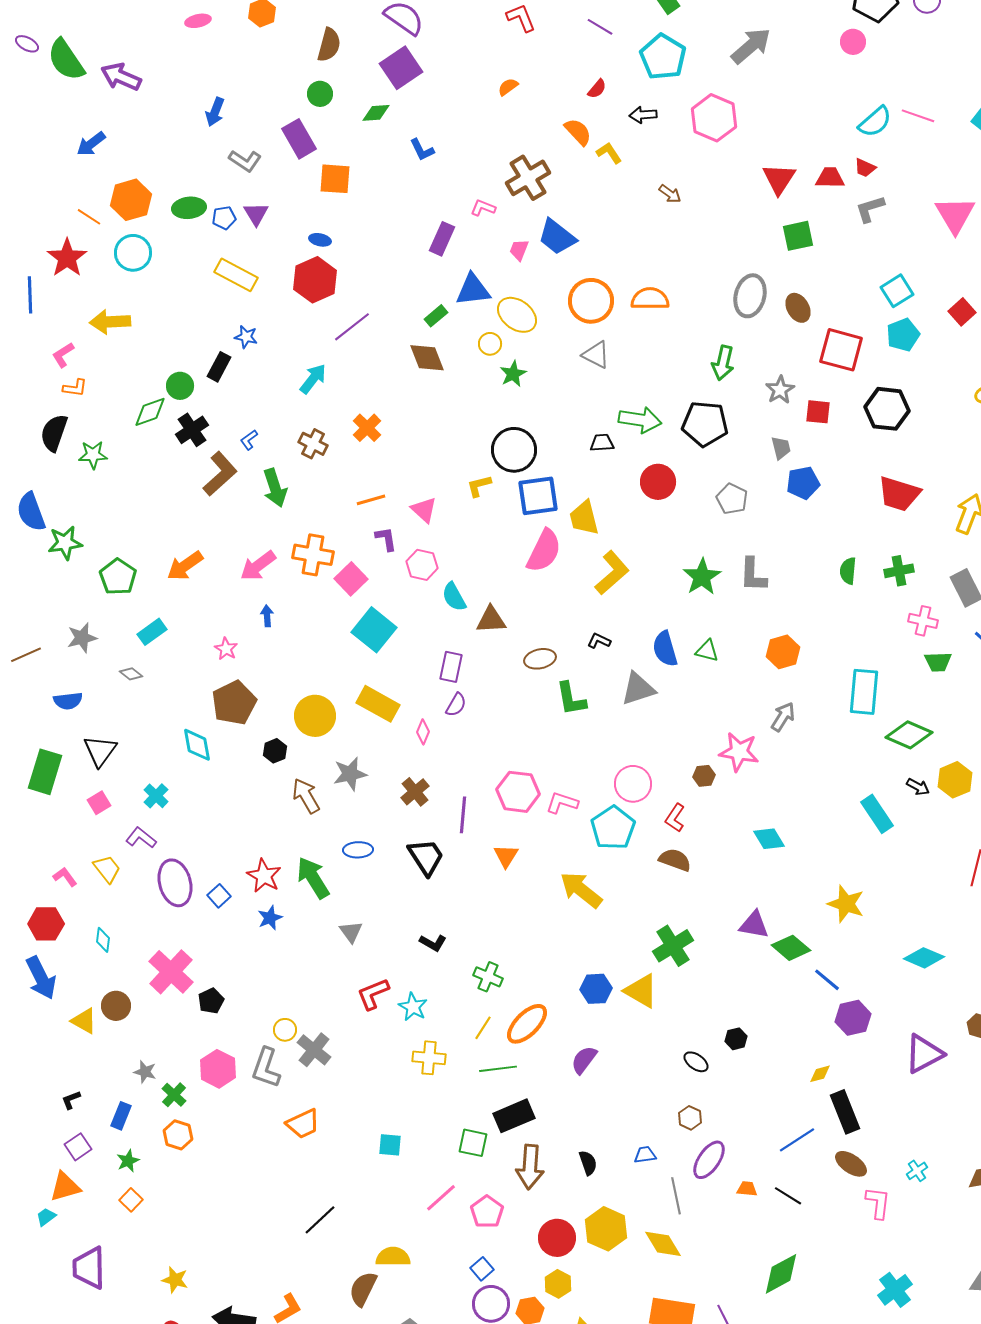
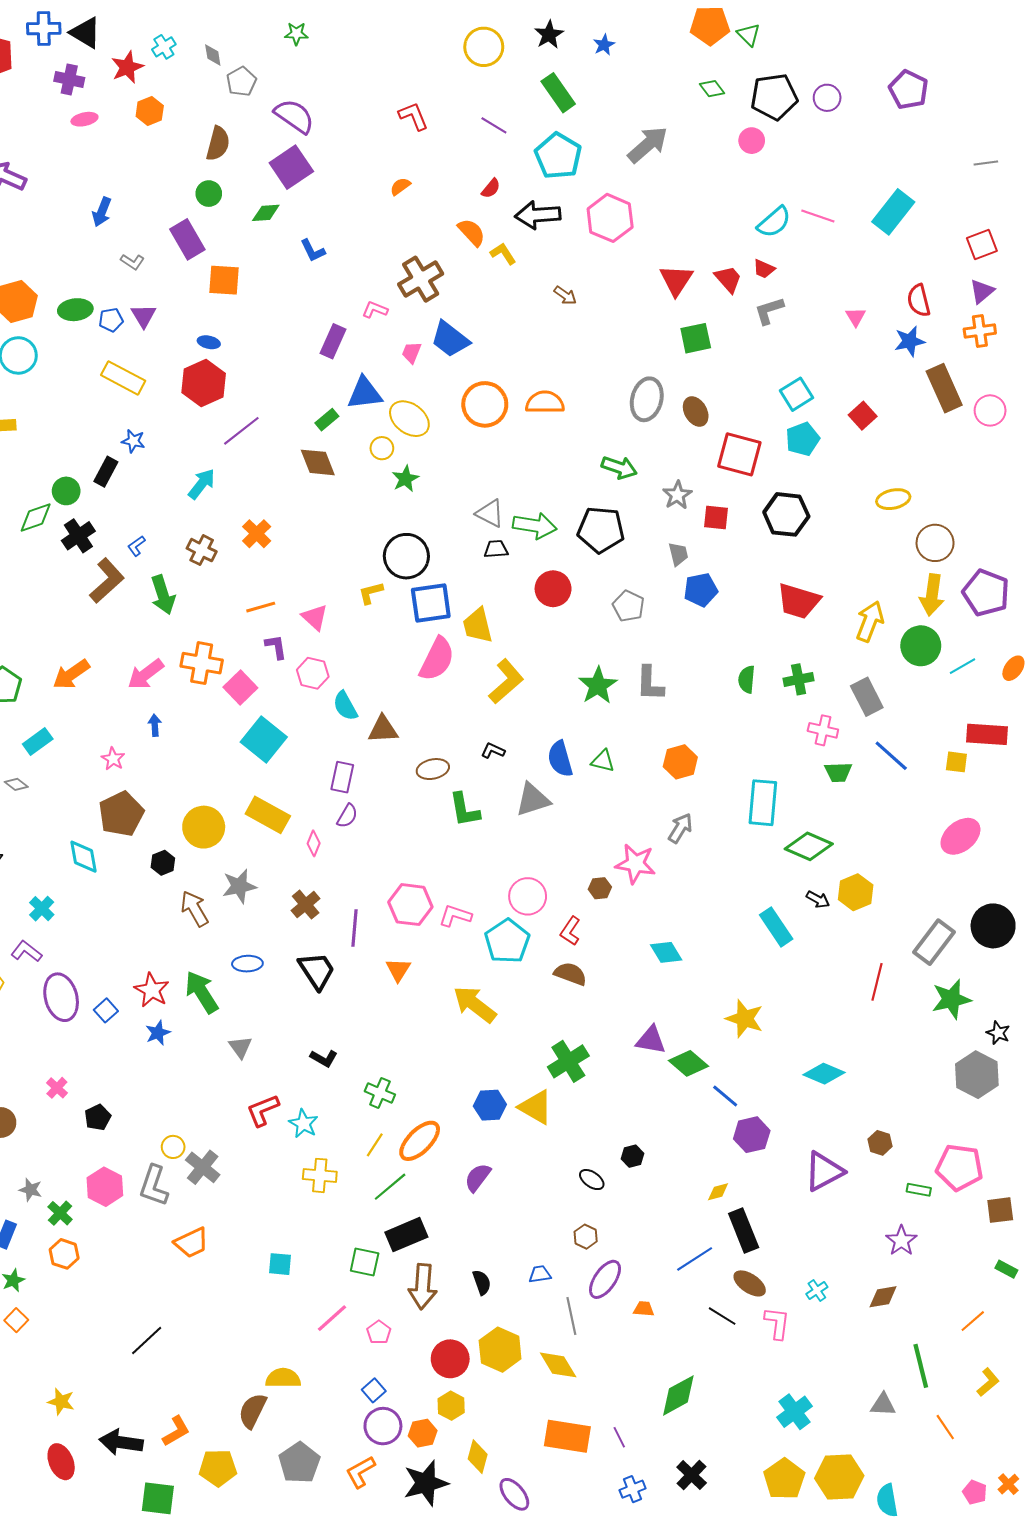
black arrow: (643, 115) -> (538, 215), size x1.6
gray L-shape: (245, 161) -> (132, 262), size x0.7
red trapezoid: (830, 178) -> (728, 279), turned 48
pink triangle: (955, 215) -> (856, 317), size x0.5
gray triangle: (596, 355) -> (490, 513), moved
green arrow: (723, 363) -> (619, 468), turned -84
pink cross: (171, 972) -> (57, 1088), size x0.5
green line: (498, 1069) -> (390, 1187), turned -33
black line: (788, 1196) -> (722, 1316), moved
pink pentagon: (487, 1212) -> (379, 1332), size x0.7
black line: (320, 1220) -> (147, 1340), moved

